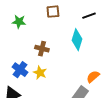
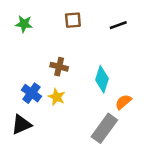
green star: (19, 22) -> (24, 24), moved
cyan diamond: (77, 40) -> (102, 79), moved

